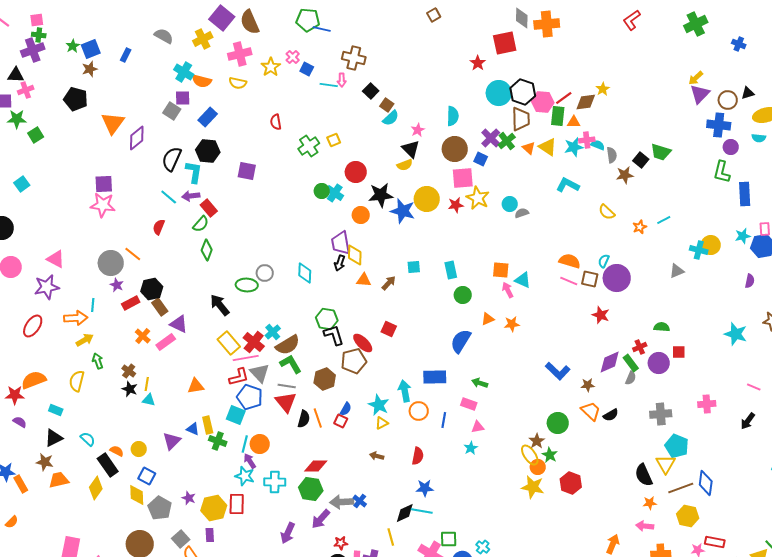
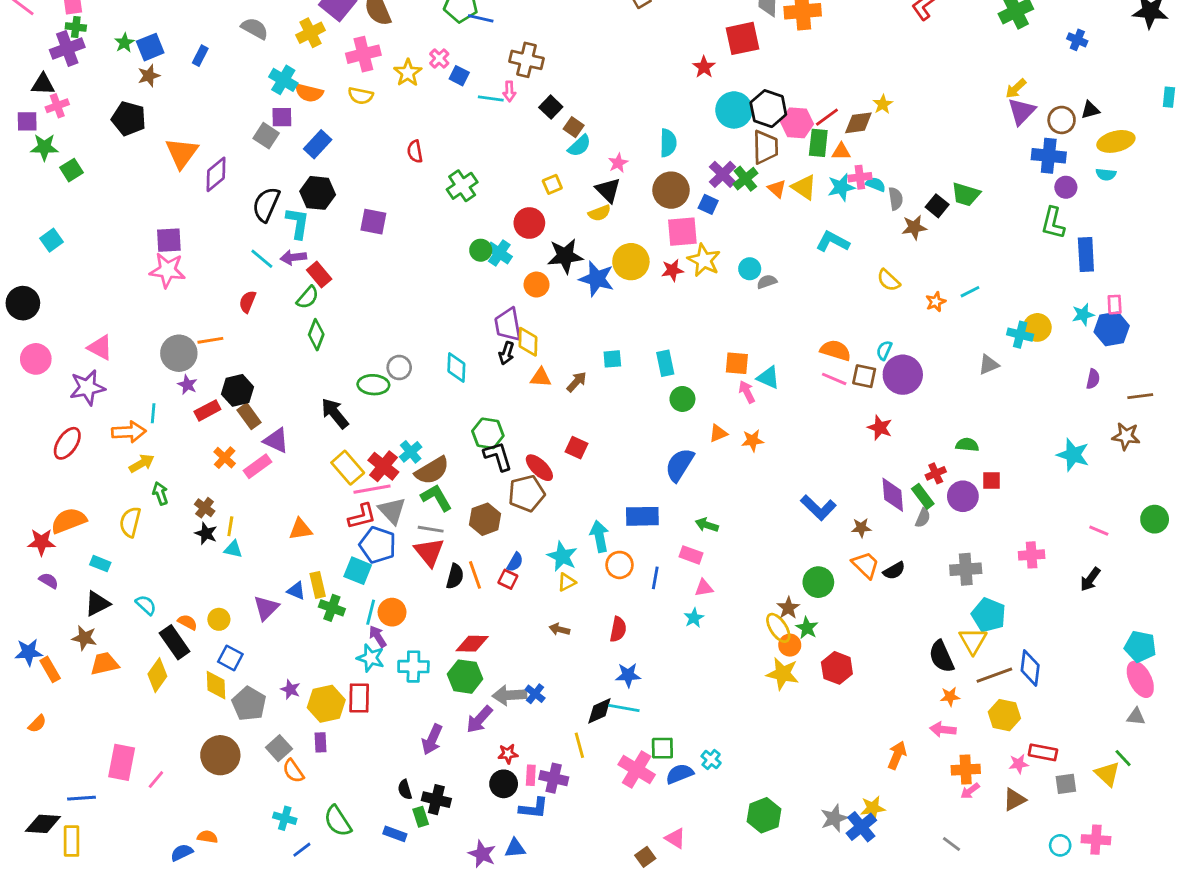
yellow square: (334, 140) -> (552, 184), moved
orange line: (133, 254) -> (210, 340), turned -48
purple diamond: (610, 362) -> (893, 495), turned -70

